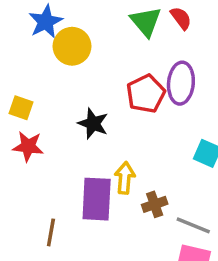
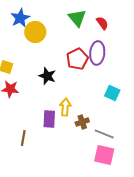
red semicircle: (181, 18) -> (102, 23), moved
purple rectangle: (97, 199) -> (49, 119), size x0.7

